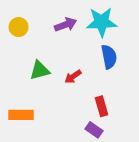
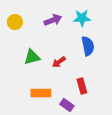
cyan star: (102, 22) -> (82, 18), size x0.7
orange rectangle: (21, 115) -> (41, 93), moved
purple rectangle: (94, 130) -> (67, 105), moved

